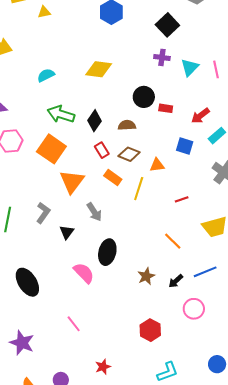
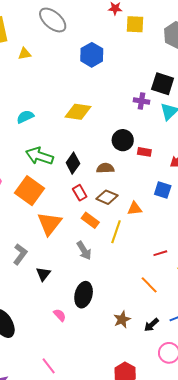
black square: (167, 25) -> (163, 84), moved, turned -30
red line: (182, 199) -> (160, 253), moved
gray arrow: (94, 212) -> (84, 251), moved
pink semicircle: (84, 273) -> (60, 315), size x0.6

